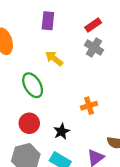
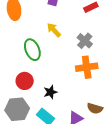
gray cross: (94, 47) -> (85, 41), moved
orange cross: (89, 106) -> (87, 67), moved, size x1.5

